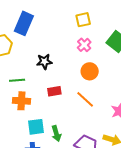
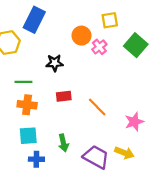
yellow square: (83, 20) -> (110, 20), moved
orange circle: (90, 71) -> (81, 36), moved
cyan square: (36, 127) -> (28, 136), moved

